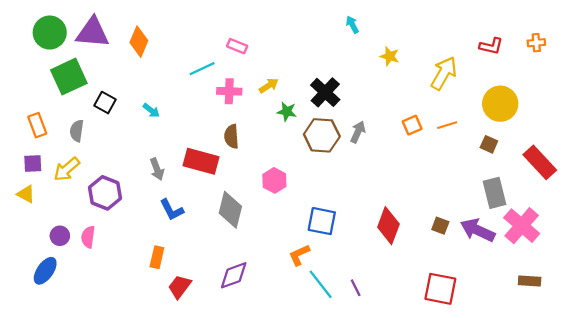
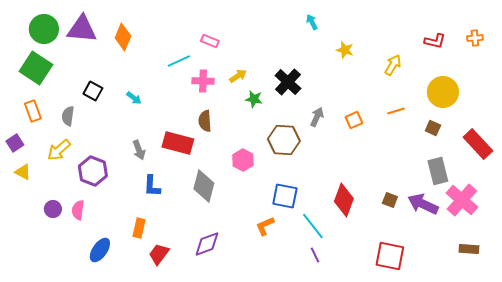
yellow arrow: (444, 73) -> (393, 65), size x0.7
green square: (69, 77) -> (36, 68), moved, turned -32
orange square: (412, 125) -> (354, 120), moved
brown hexagon: (322, 135) -> (284, 140), moved
purple square: (33, 164) -> (15, 143), moved, turned -30
blue L-shape: (172, 210) -> (152, 186), turned 30
blue ellipse: (45, 271) -> (100, 250), moved
cyan line: (321, 284) -> (313, 226), moved

